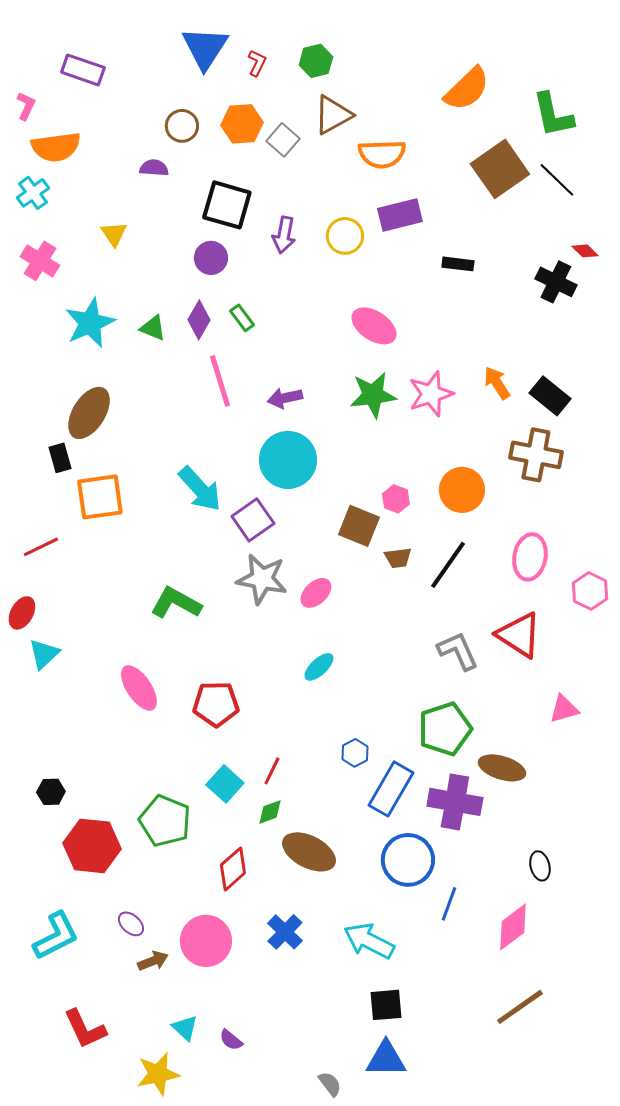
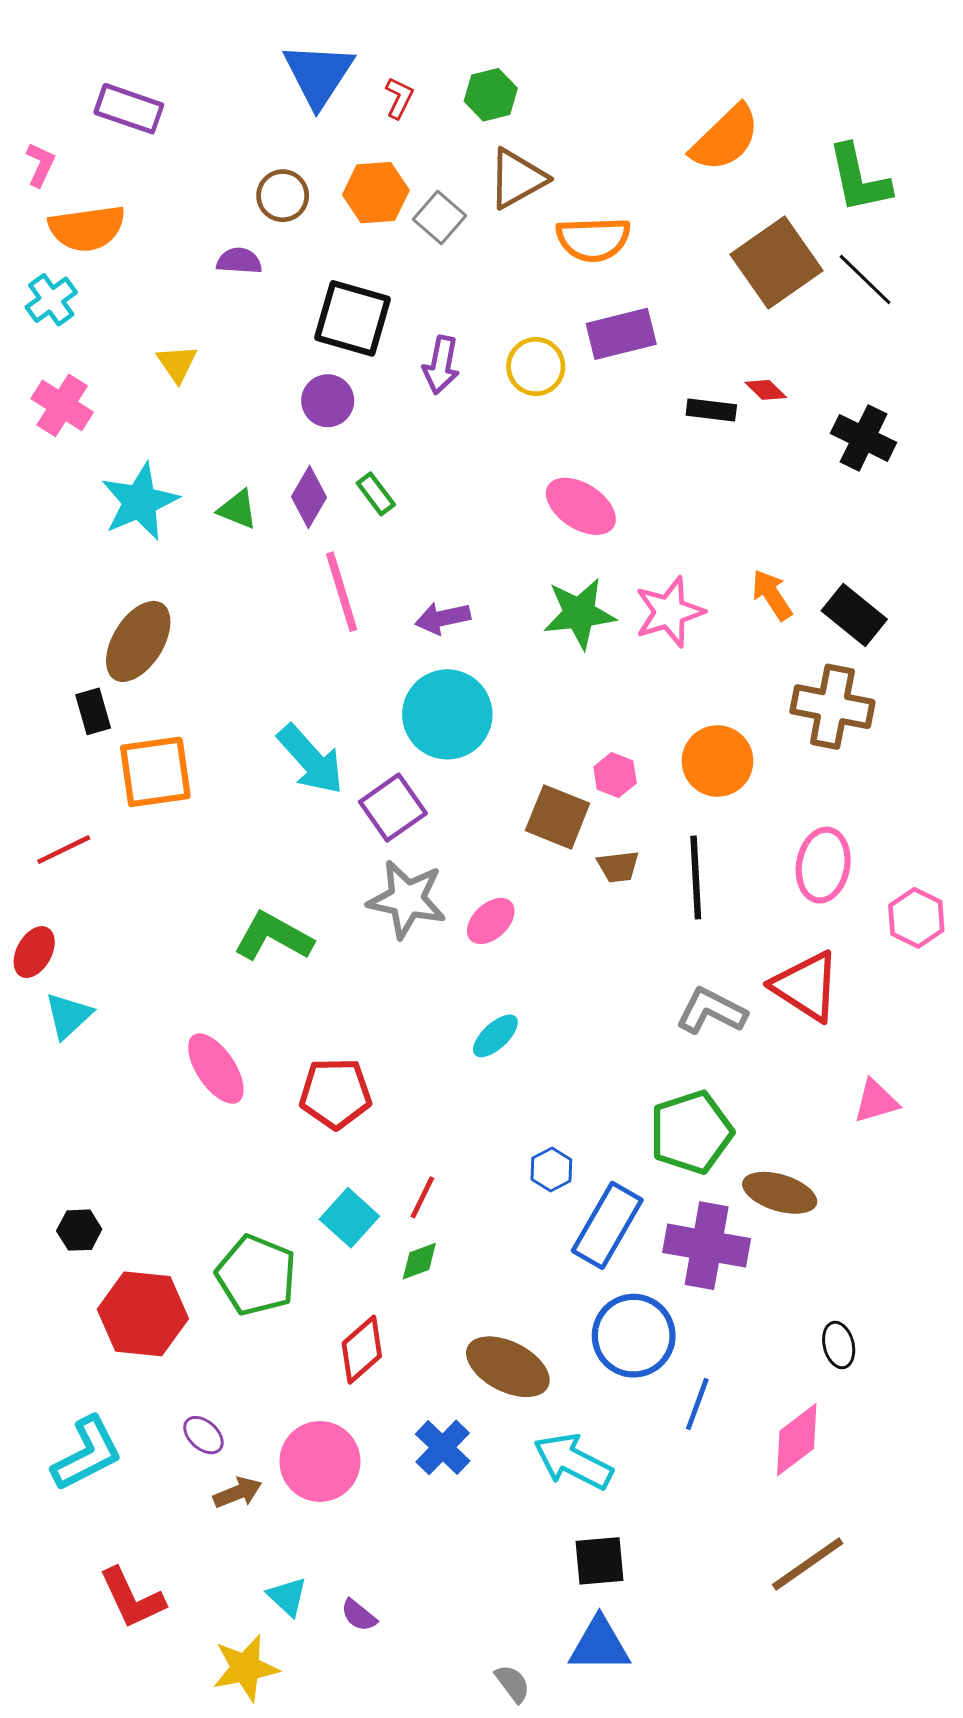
red diamond: (585, 251) -> (766, 390), moved
black line: (448, 565) -> (696, 877), turned -38
gray L-shape: (458, 651) -> (711, 1011), turned -39
brown ellipse: (309, 852) -> (508, 1367), moved

